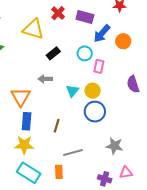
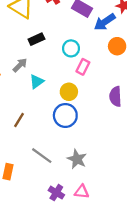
blue arrow: (102, 33) -> (105, 22), moved
gray arrow: (45, 79) -> (20, 65), turned 120
cyan triangle: (72, 91) -> (37, 82), moved
gray line: (73, 152) -> (42, 156), moved, turned 36

